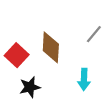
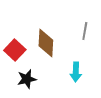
gray line: (94, 34) -> (85, 31), turned -30

